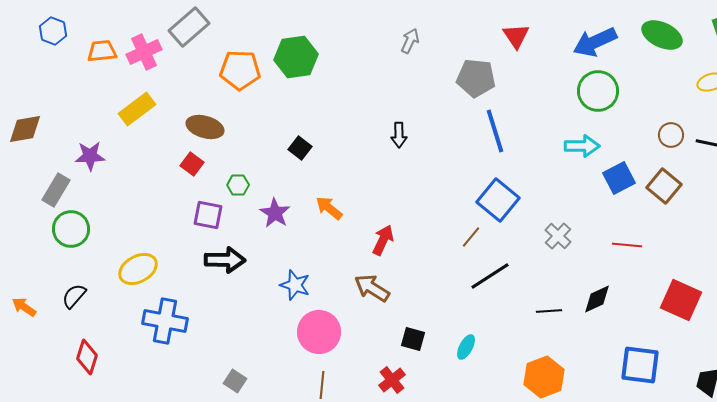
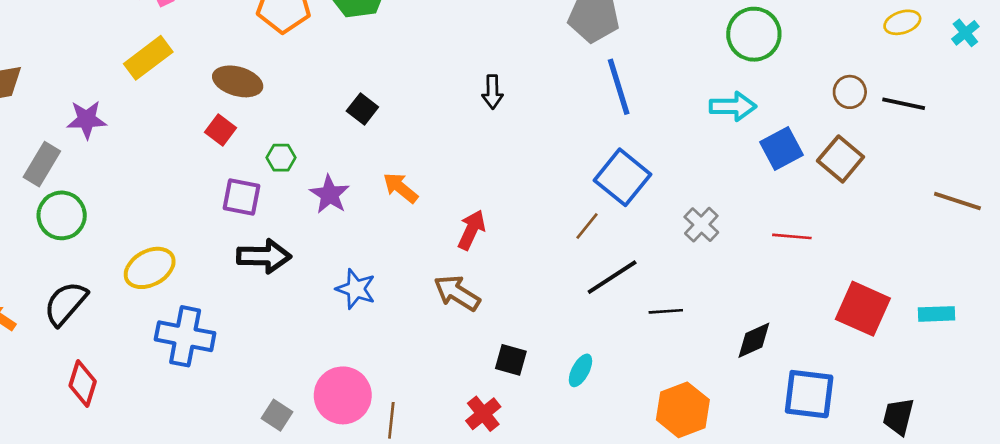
black semicircle: (74, 296) -> (66, 303), size x1.4
black diamond: (597, 299) -> (754, 340), moved
black line: (549, 311) -> (666, 311), moved
pink circle: (319, 332) -> (343, 395), moved

